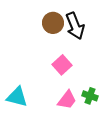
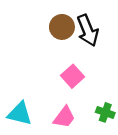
pink trapezoid: (67, 100) -> (64, 117), moved

